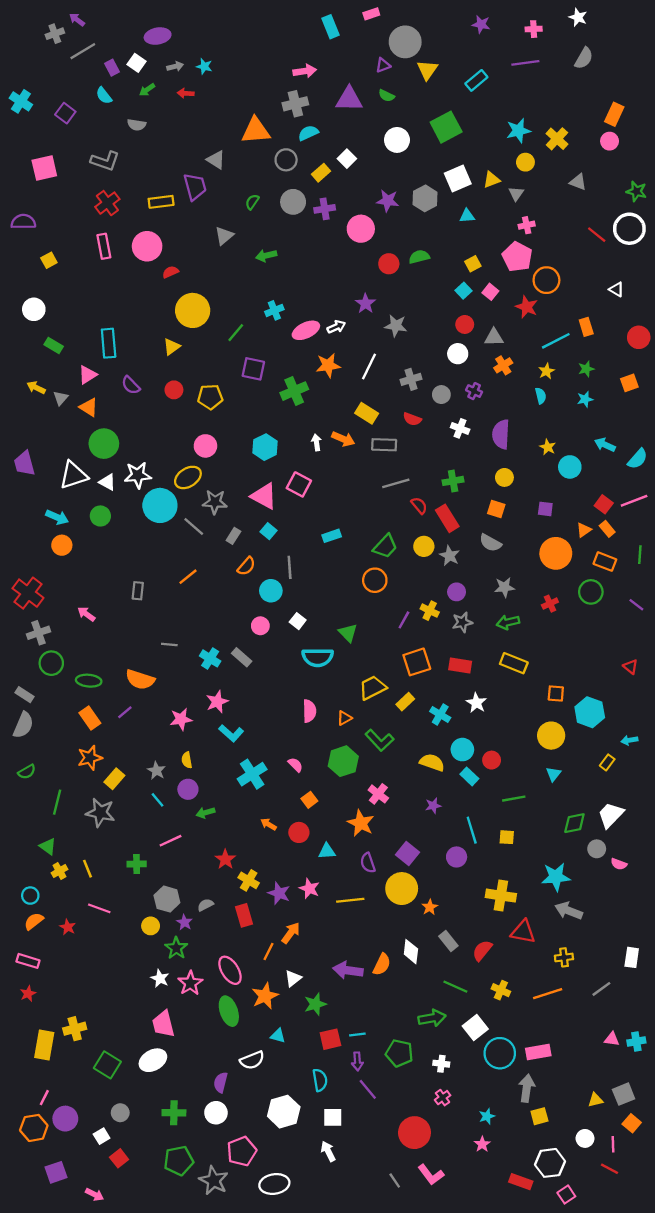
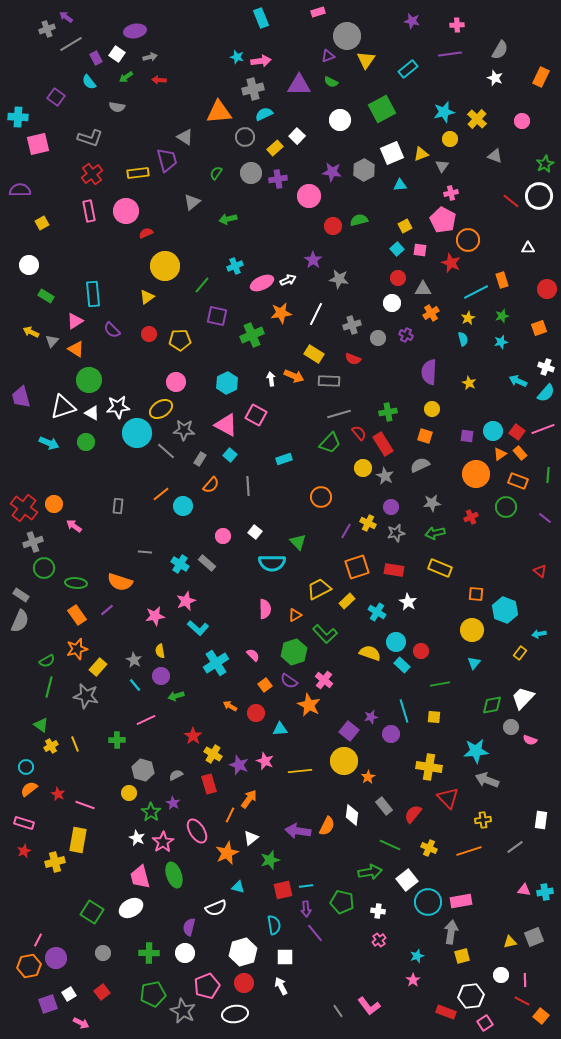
white star: (578, 17) -> (495, 78), moved
cyan rectangle: (330, 27) -> (261, 18), moved
cyan star: (204, 66) -> (237, 57), moved
cyan cross: (21, 101) -> (18, 117), moved, turned -30
orange rectangle: (614, 114) -> (541, 77), moved
green star: (636, 191) -> (545, 164), turned 30
white triangle: (617, 289) -> (528, 248), turned -32
pink square: (490, 292) -> (420, 250), turned -32
white cross: (460, 428) -> (546, 367), moved
cyan circle: (570, 467) -> (493, 431), moved
gray semicircle: (490, 543) -> (420, 465), turned 126
orange circle: (62, 545) -> (54, 504), moved
green trapezoid: (385, 546) -> (330, 443), moved
cyan circle: (271, 591) -> (183, 506), moved
green semicircle: (27, 772) -> (47, 661), moved
purple star: (433, 806) -> (371, 717), moved
purple semicircle: (368, 863) -> (289, 681), moved, turned -36
pink line: (99, 908) -> (85, 805), moved
purple star: (184, 922) -> (173, 803), moved
red triangle: (523, 932) -> (448, 798), turned 35
green ellipse: (229, 1011) -> (174, 875), moved
yellow cross: (75, 1029) -> (55, 862), moved
yellow rectangle: (44, 1045) -> (78, 840), moved
orange square: (632, 1123) -> (541, 1016), moved
red circle: (415, 1133) -> (244, 983), moved, size x0.7
white square: (102, 1136) -> (69, 994), moved

